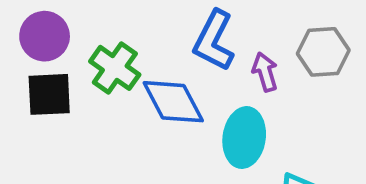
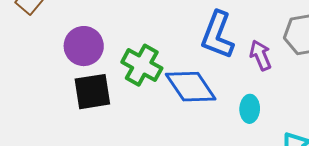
cyan ellipse: (244, 138) -> (250, 109), size x0.6

